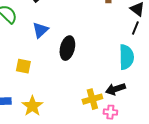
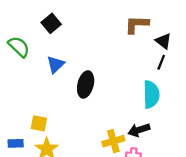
yellow square: (23, 66) -> (39, 123), moved

